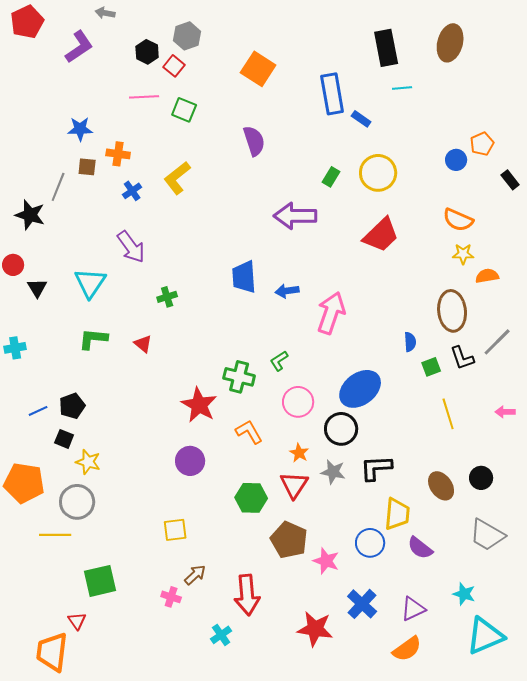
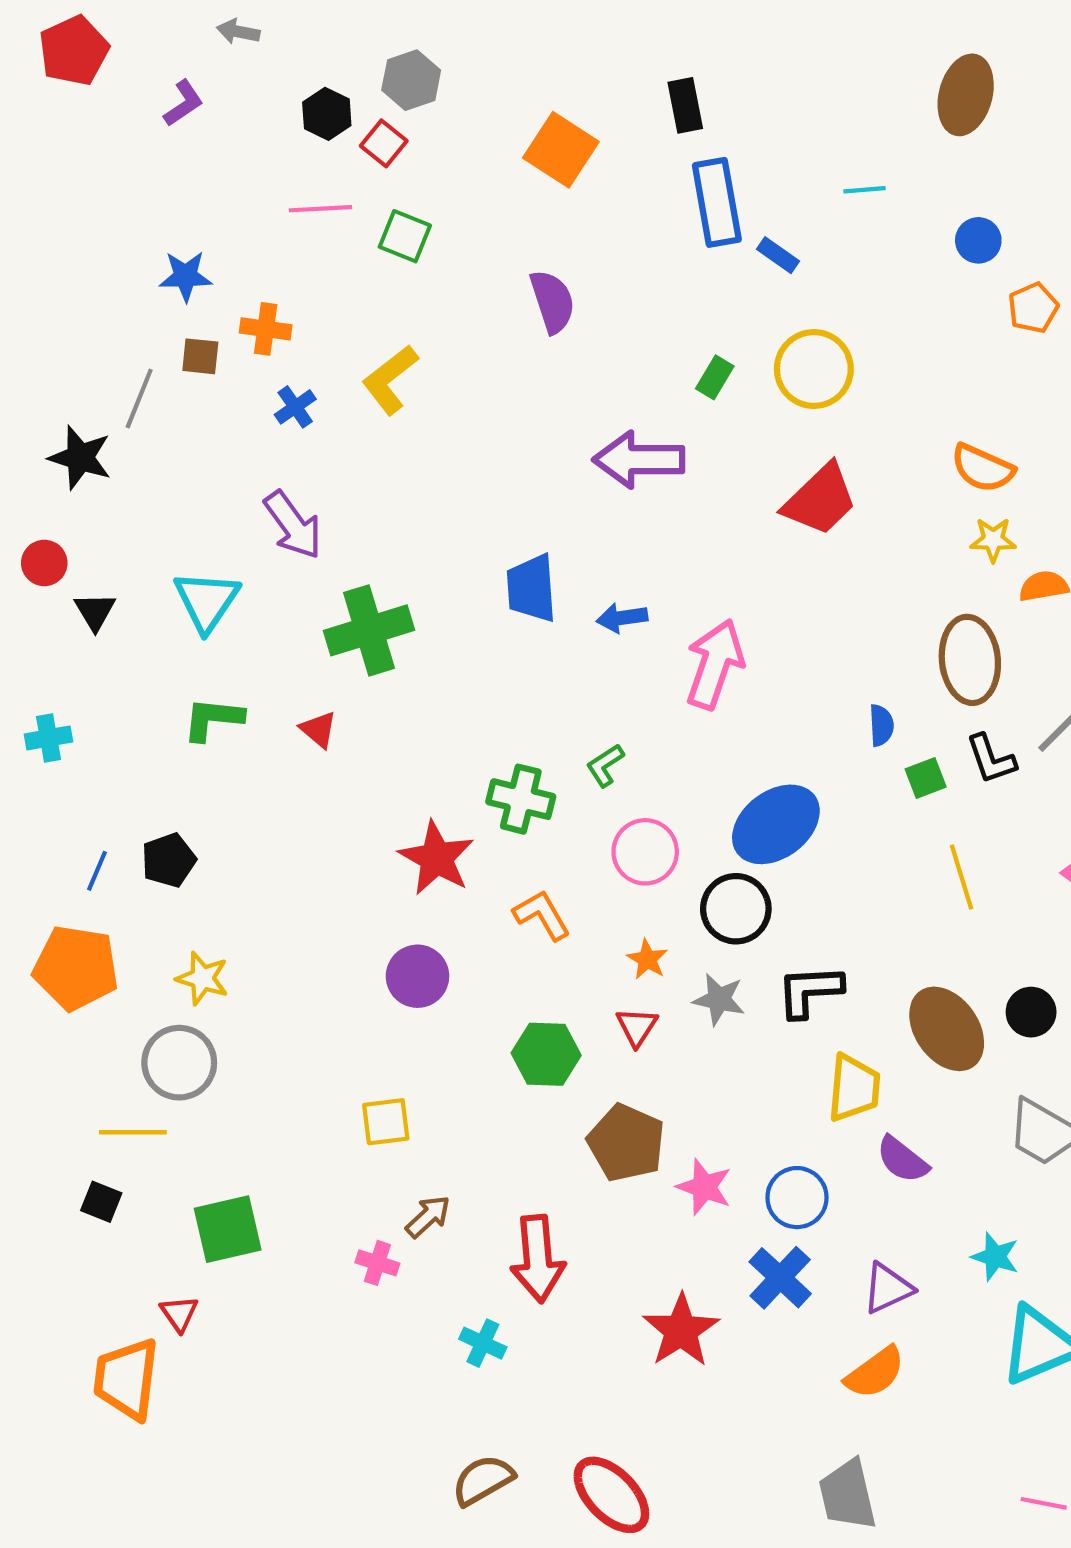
purple L-shape: (79, 47) -> (183, 103), size x0.7
black rectangle: (386, 48) -> (685, 105), moved, size x0.7
blue circle: (456, 160) -> (978, 240), moved
green cross: (167, 297) -> (369, 630), size x2.0
blue line: (38, 411) -> (97, 871), turned -42
black square: (64, 439) -> (101, 1202), moved
orange pentagon: (24, 483) -> (76, 968), moved
red triangle: (294, 485) -> (637, 1027), size x0.7
brown ellipse: (441, 486) -> (947, 1029), size x1.4
blue circle: (370, 543) -> (797, 1198), moved
red star: (315, 629) -> (681, 1330), turned 30
cyan cross: (221, 635) -> (483, 1343), turned -30

